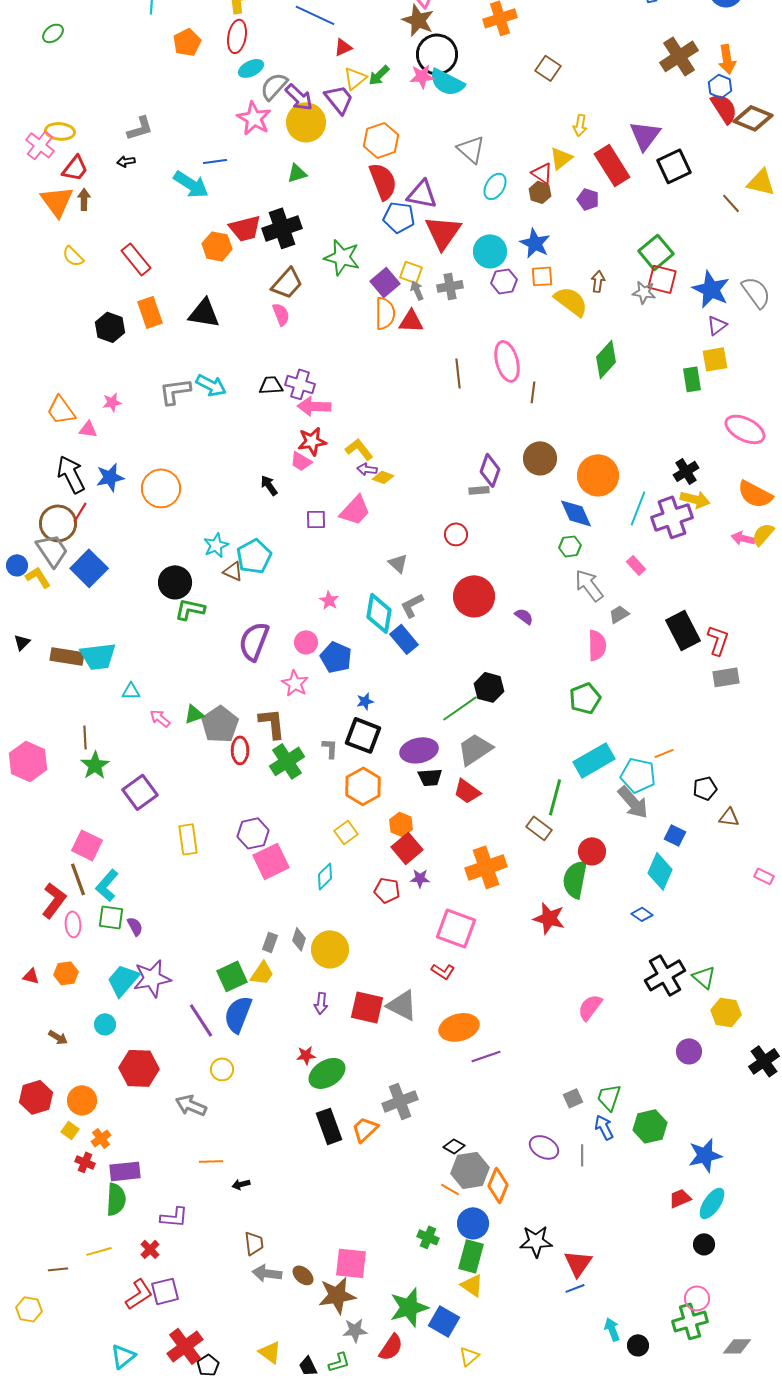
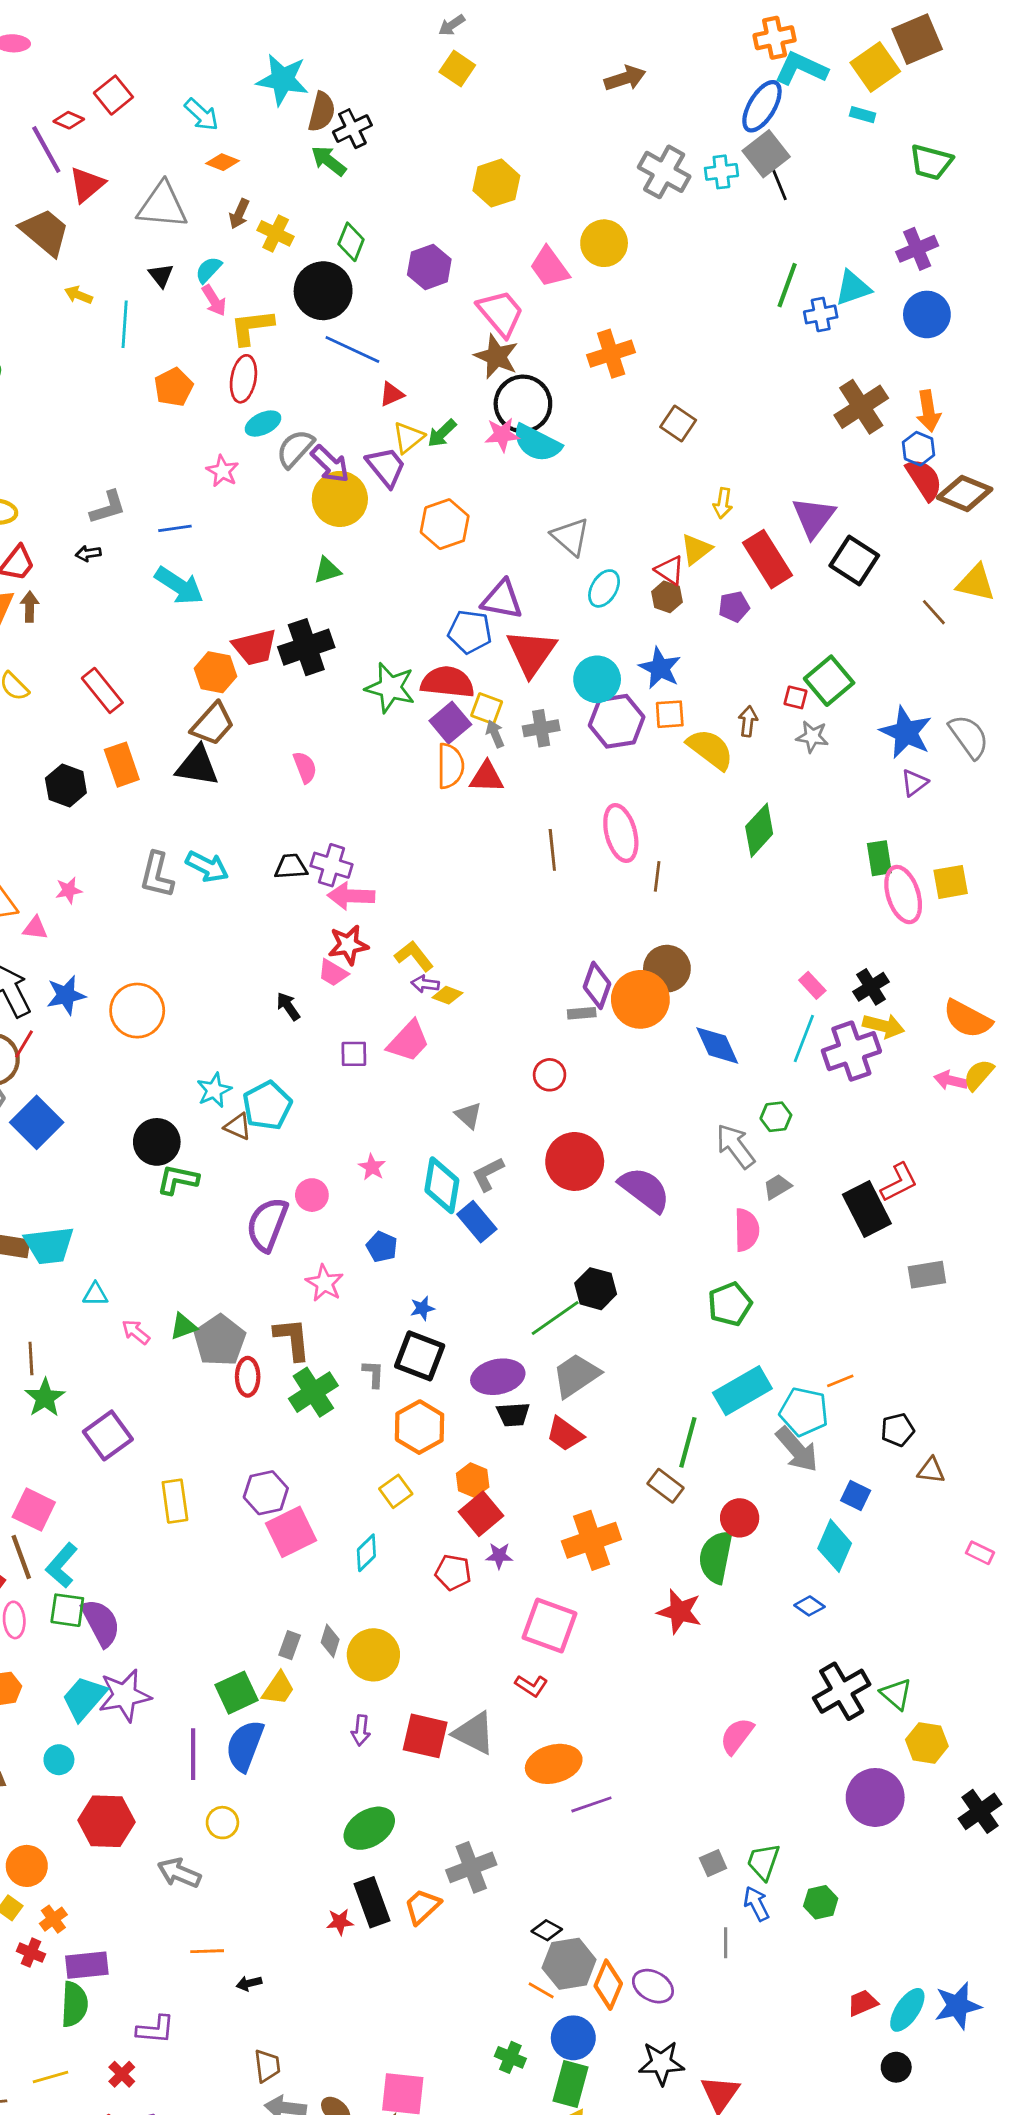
pink star: (254, 118) -> (222, 471), moved, size x0.7
blue line: (215, 161) -> (175, 528), moved
black square: (674, 166) -> (854, 560), turned -32
red semicircle: (383, 181) -> (447, 682), moved, turned -63
purple pentagon: (588, 199) -> (734, 607), turned -30
red square: (662, 279) -> (796, 697), moved, size x0.6
purple hexagon: (504, 281) -> (617, 721), size x1.5
brown trapezoid: (287, 283) -> (213, 724), moved
yellow square: (715, 359) -> (951, 882), moved
gray L-shape: (175, 391) -> (157, 875), turned -68
pink ellipse: (745, 429) -> (903, 895), moved, turned 45
orange circle: (598, 475) -> (640, 999), moved
green hexagon: (570, 546) -> (776, 1117), moved
pink rectangle: (636, 565) -> (812, 985), moved
purple semicircle: (524, 616) -> (645, 1189), size x2.0
red L-shape: (718, 640) -> (899, 1182), moved, turned 44
pink circle: (306, 642) -> (312, 1195), moved
blue pentagon: (336, 657) -> (382, 1247), size x0.7
purple semicircle: (135, 926) -> (101, 1623), size x1.8
purple line: (201, 1020) -> (193, 1754), turned 33
purple circle: (689, 1051) -> (875, 1797), size x1.6
red star: (306, 1055) -> (340, 1922), moved
green hexagon: (650, 1126) -> (821, 1902), size x0.7
purple ellipse: (544, 1147) -> (653, 1986), moved
blue star: (705, 1155) -> (958, 2006), moved

